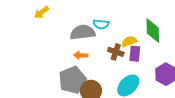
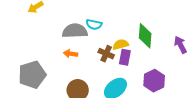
gray pentagon: (72, 80) -> (32, 75), moved

